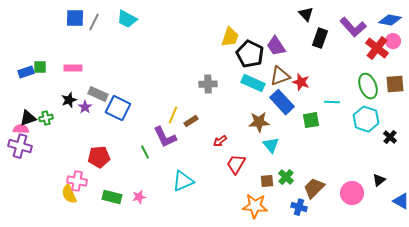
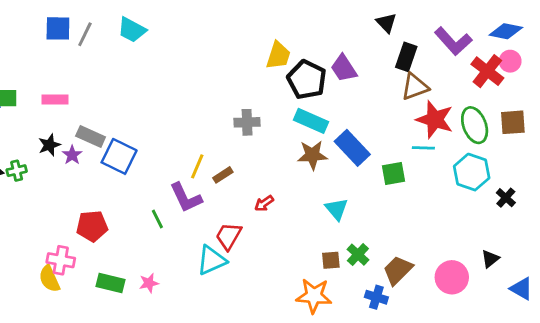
brown triangle: (280, 76) -> (415, 87), moved
red star: (301, 82) -> (435, 119), moved, size x1.5
brown star: (259, 122) -> (312, 155), moved
red trapezoid: (236, 164) -> (229, 236), moved

